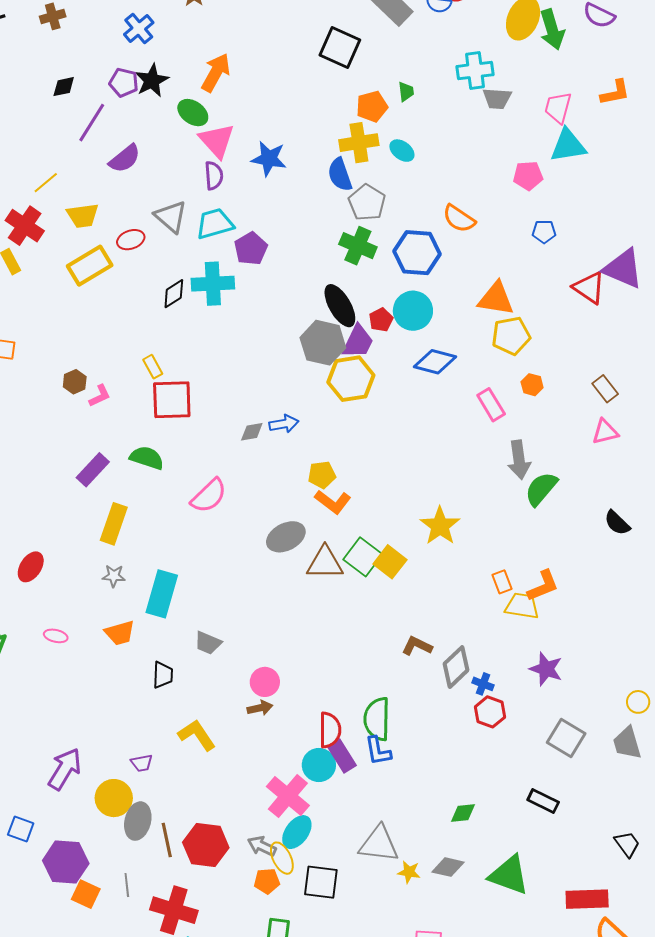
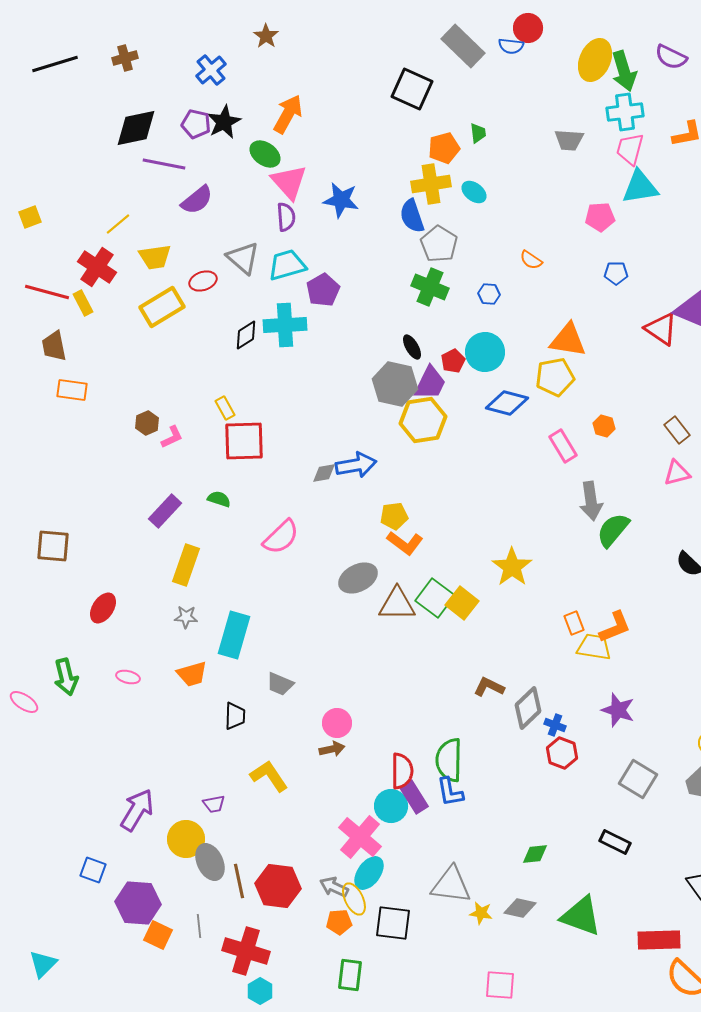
cyan cross: (475, 71) -> (625, 112), moved
black diamond: (64, 87) -> (136, 128), size x1.8
purple line: (92, 123) -> (164, 164), turned 69
orange semicircle: (459, 219) -> (531, 260), size x0.7
blue hexagon: (417, 253) -> (489, 294), size x0.5
black ellipse: (340, 306) -> (412, 347), size x0.6
yellow pentagon: (511, 336) -> (555, 377), moved
blue arrow: (284, 424) -> (356, 465), size x1.4
green semicircle: (147, 458) -> (219, 499), size x0.7
gray ellipse: (138, 821) -> (210, 862), turned -39

